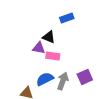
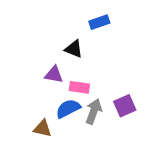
purple triangle: (39, 48) -> (54, 75), moved
pink rectangle: (53, 56) -> (79, 87), moved

